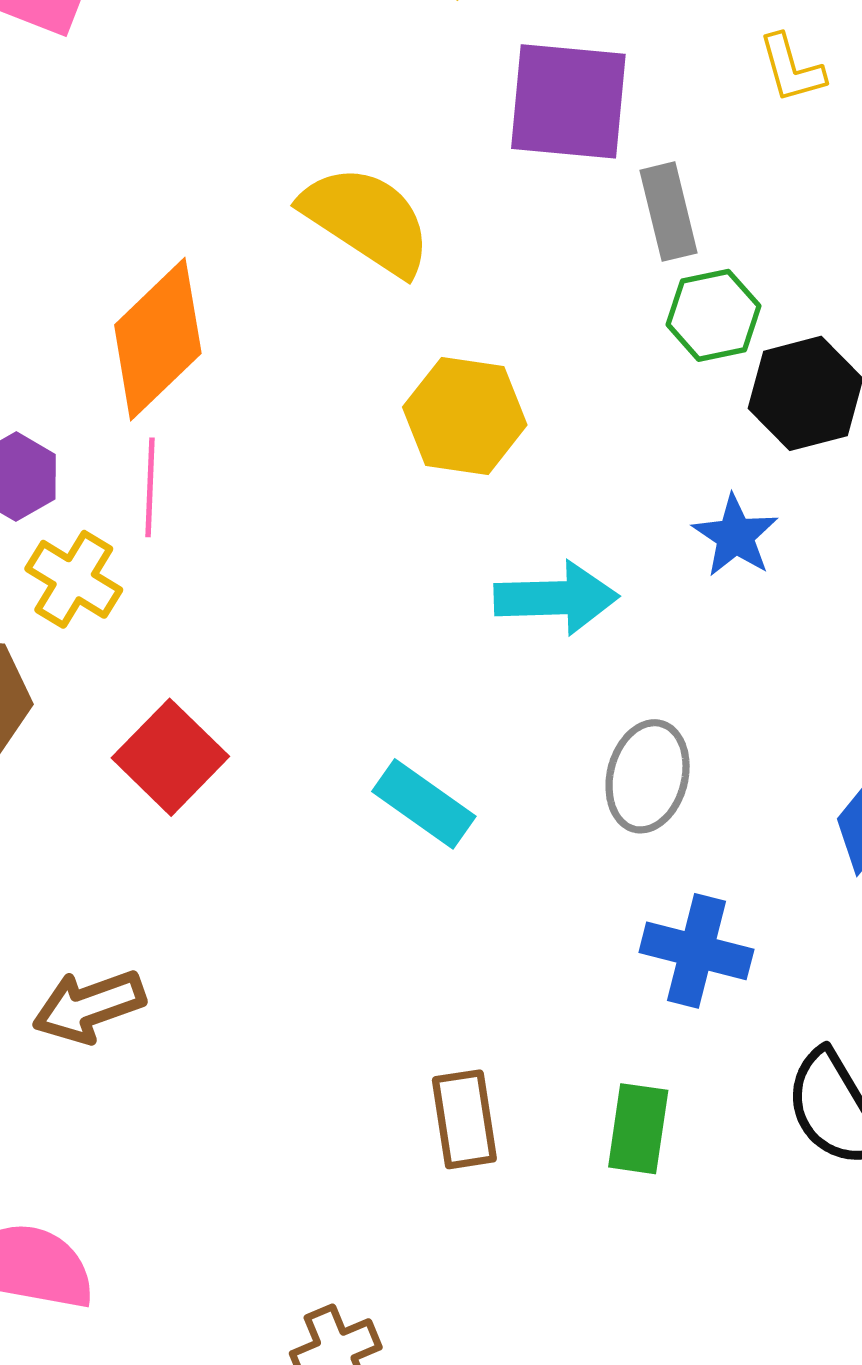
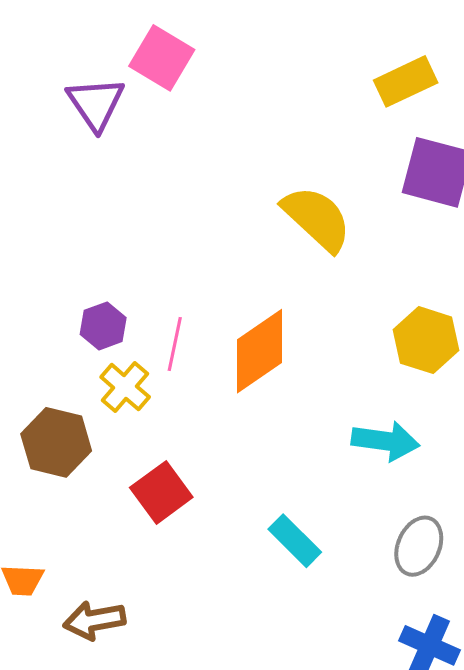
orange diamond: (158, 339) -> (260, 351), moved
yellow hexagon: (465, 416) -> (426, 340), moved

